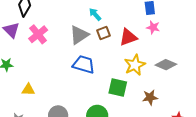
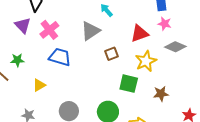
brown square: (103, 33) -> (111, 54), moved
blue trapezoid: (84, 64) -> (60, 57), moved
gray diamond: (166, 65) -> (175, 47), moved
yellow triangle: (28, 90) -> (39, 85), turned -32

